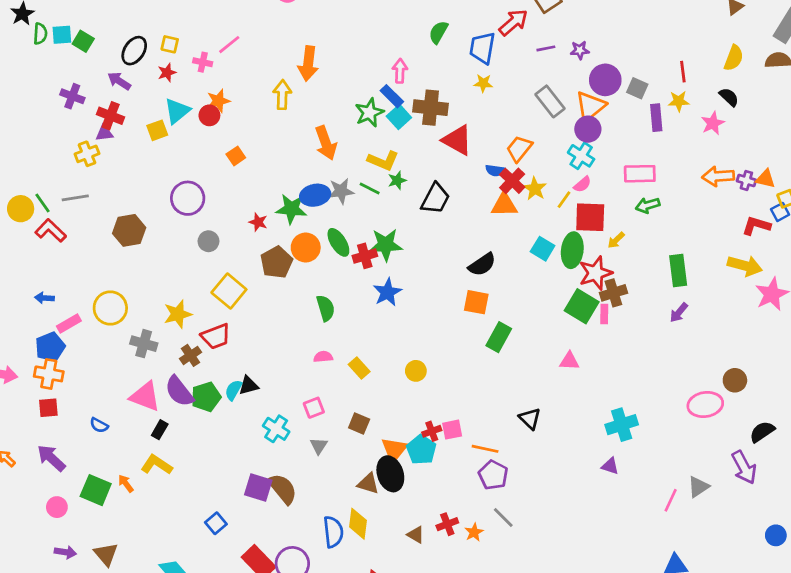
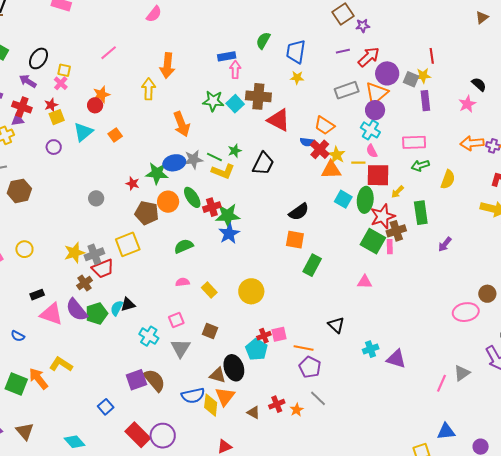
red arrow: (513, 22) -> (369, 57), moved
yellow square: (170, 44) -> (64, 70), moved
purple star: (580, 50) -> (363, 26), moved
yellow semicircle: (734, 58) -> (448, 179), moved
pink cross: (203, 62) -> (61, 83), moved, turned 32
red line: (683, 72) -> (432, 56), moved
red star: (167, 73) -> (51, 105), moved
blue rectangle: (392, 96) -> (227, 56), moved, turned -54
gray rectangle: (550, 101) -> (347, 90), turned -70
yellow star: (679, 101) -> (423, 76), moved
cyan triangle: (177, 111) -> (83, 132), moved
green star: (369, 113) -> (213, 101), turned 30
orange trapezoid: (519, 149) -> (325, 126), turned -95
yellow L-shape: (383, 161) -> (223, 171), moved
pink semicircle: (582, 184) -> (372, 151), turned 104
purple circle: (188, 198) -> (54, 147), moved, size x0.6
yellow line: (564, 200) -> (358, 163), turned 56
orange triangle: (504, 205) -> (331, 170), moved
brown hexagon: (129, 230) -> (19, 191), moved
green star: (386, 245) -> (228, 216), moved
brown pentagon: (276, 262) -> (147, 213), turned -30
green rectangle: (678, 270) -> (421, 213), moved
yellow square: (229, 291) -> (128, 244), moved, turned 30
yellow circle: (110, 308) -> (24, 249), size x0.7
green semicircle: (326, 308) -> (184, 246), turned -96
gray cross: (144, 344) -> (94, 254), moved, turned -36
yellow circle: (416, 371) -> (251, 291), size x1.6
cyan cross: (622, 425) -> (371, 349), moved, size x0.7
black rectangle: (160, 430) -> (37, 295), moved, turned 40
gray triangle: (319, 446) -> (180, 348), size x1.5
orange triangle: (394, 450) -> (225, 397), moved
purple triangle: (610, 466) -> (396, 359), size x1.5
orange arrow: (126, 483) -> (38, 379), size x1.6
purple square: (258, 487) -> (136, 380), turned -35
blue semicircle: (333, 532) -> (193, 396), moved, turned 85

